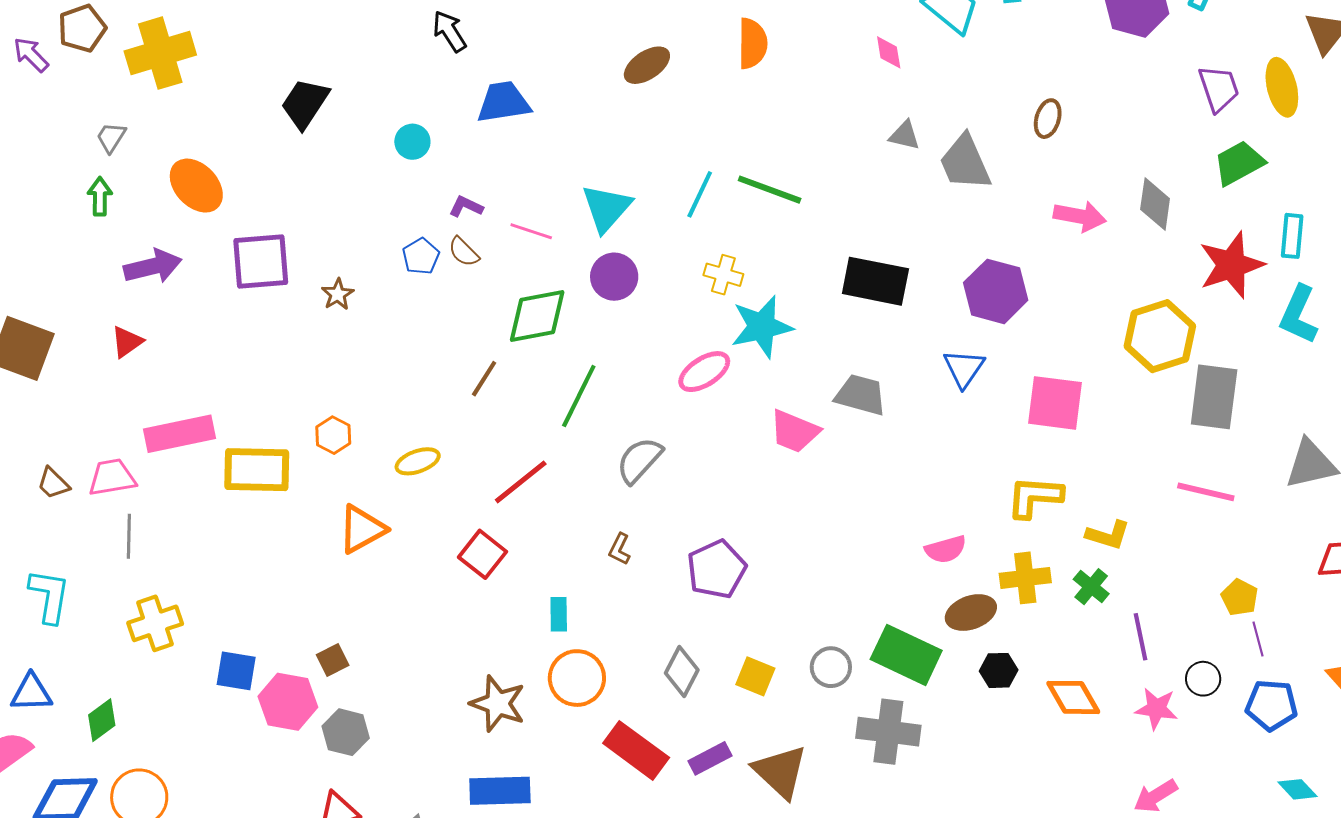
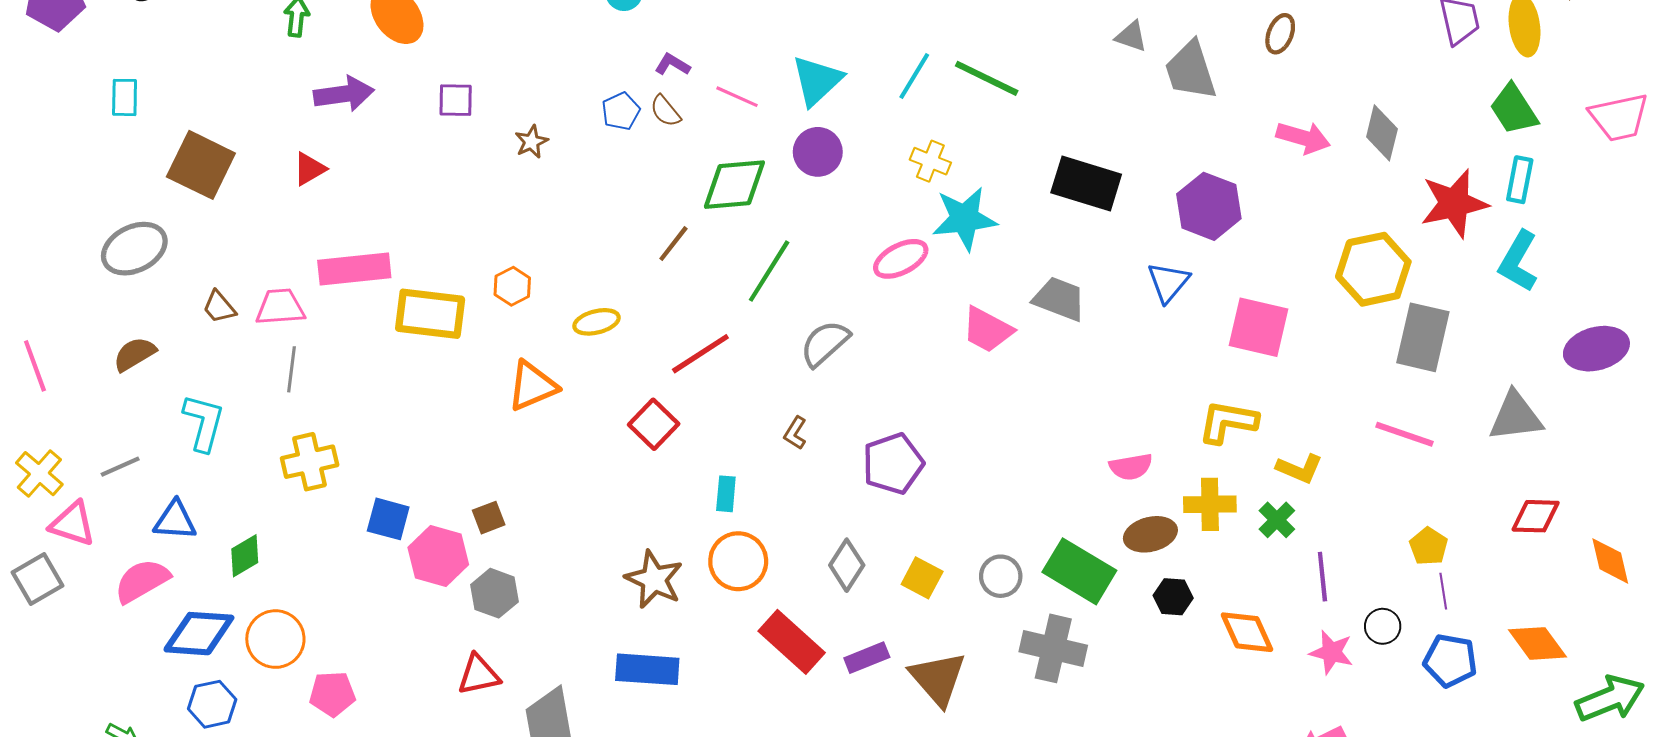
green trapezoid: (1239, 163) -> (1514, 109), moved, turned -100
purple square: (261, 262) -> (456, 100), size x0.6

